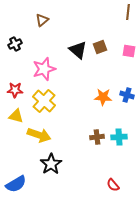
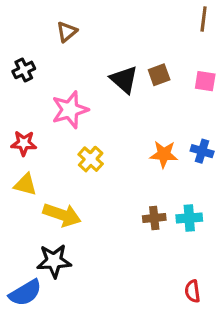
yellow cross: (44, 101) -> (91, 159), moved, size x0.7
black star: (51, 164) -> (54, 261), moved, turned 30
red semicircle: (113, 185) -> (192, 291), moved, turned 32

